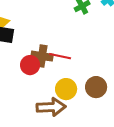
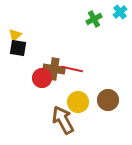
brown arrow: (51, 107) -> (63, 120), turned -116

